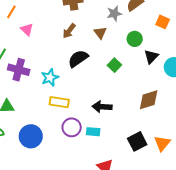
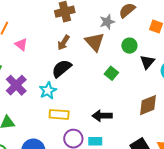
brown triangle: (100, 33) -> (95, 42), size x1.5
black semicircle: (78, 59) -> (62, 69), moved
purple cross: (19, 70) -> (16, 85), turned 35

